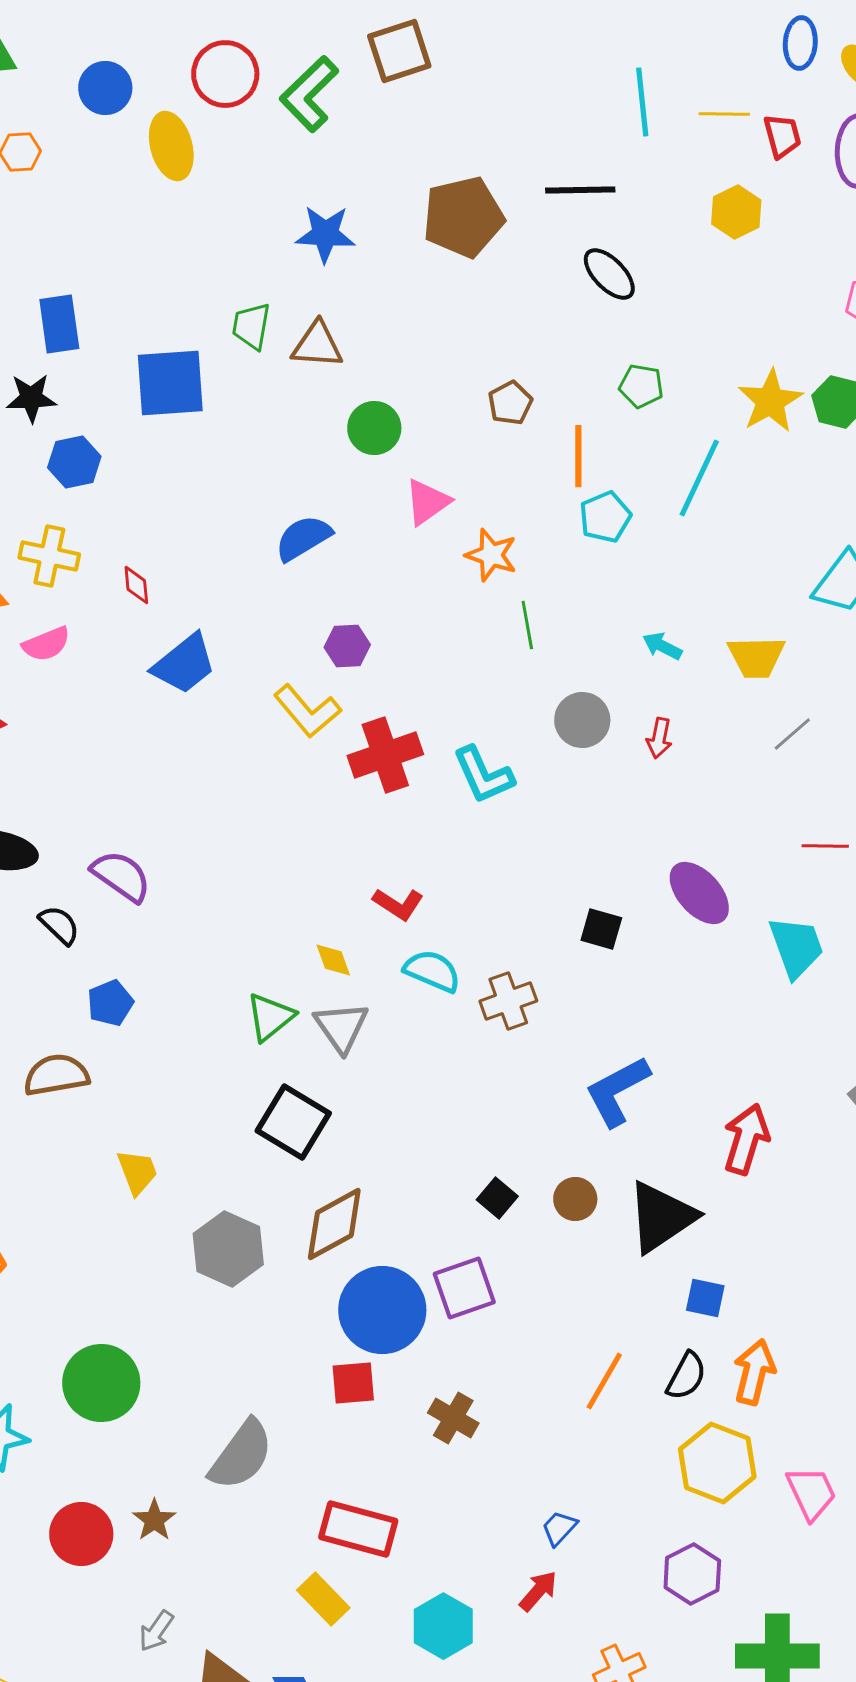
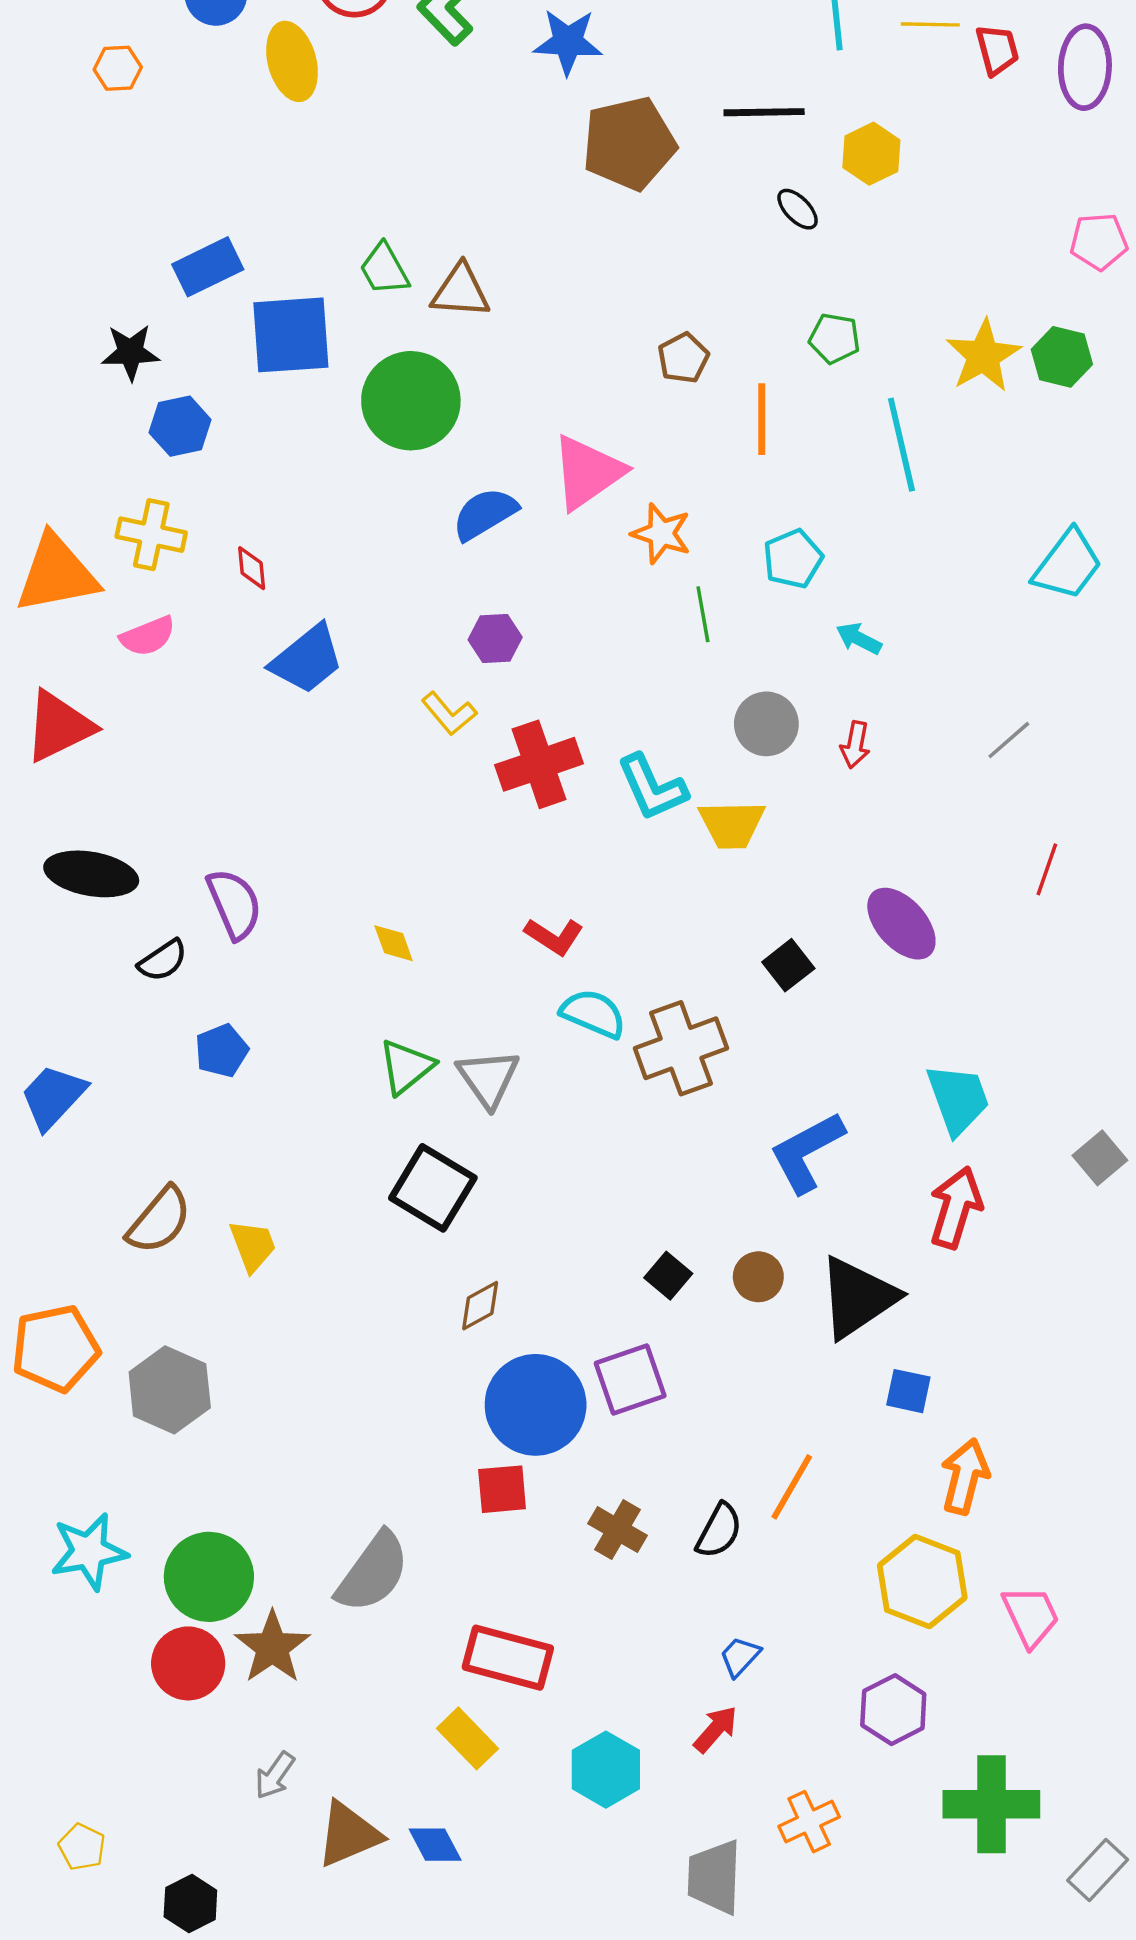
yellow hexagon: (736, 212) -> (871, 154), moved
blue star: (325, 234) -> (568, 42), moved
black ellipse: (609, 274) -> (798, 209), size x0.7
blue rectangle: (59, 324) -> (208, 267), moved, turned 72
green trapezoid: (251, 326) -> (384, 269), turned -39
green circle: (374, 428) -> (411, 401), moved, size x1.6
cyan line: (699, 478) -> (901, 445), turned -38
pink triangle: (427, 502) -> (587, 472), size x1.4
cyan pentagon: (605, 517) -> (793, 559), moved
blue semicircle: (303, 538) -> (485, 514), moved
yellow trapezoid: (756, 657) -> (732, 824), moved
yellow L-shape: (307, 711) -> (449, 714), size x0.7
red line: (825, 846) -> (1047, 869), turned -72
purple semicircle: (121, 876) -> (234, 904), turned 32
black semicircle: (59, 925) -> (163, 961), turned 102
black square: (601, 929) -> (788, 965), turned 36
cyan trapezoid: (796, 947) -> (958, 1099), moved
yellow diamond: (333, 960) -> (394, 943), moved
brown cross: (508, 1001) -> (681, 1048), size x1.4
brown semicircle: (56, 1075) -> (159, 1220), moved, turned 140
brown diamond: (334, 1224) -> (480, 1306), size x0.6
gray hexagon: (228, 1249) -> (170, 1390), moved
black semicircle: (686, 1376) -> (719, 1531), moved
green circle: (101, 1383) -> (209, 1577), moved
brown star: (154, 1520) -> (272, 1647), size x1.5

